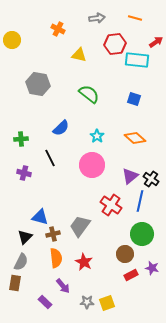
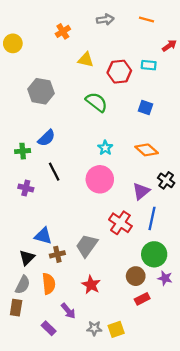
orange cross: (58, 29) -> (63, 31), turned 32
red hexagon: (115, 44) -> (119, 72), moved
cyan rectangle: (137, 60) -> (149, 65), size x0.6
blue semicircle: (61, 128) -> (47, 138), moved
black cross: (151, 179) -> (166, 180), moved
orange semicircle: (56, 258) -> (49, 284), moved
purple star: (152, 268) -> (165, 278), moved

